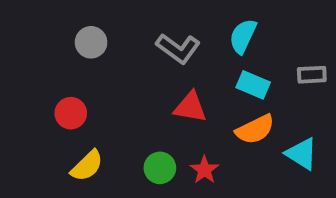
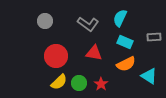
red circle: (71, 113) -> (56, 56), moved, size x1.5
yellow semicircle: (87, 166) -> (59, 82), moved

